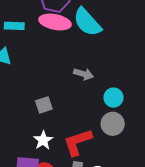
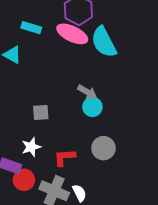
cyan circle: (114, 98) -> (92, 107), moved
red L-shape: (78, 142) -> (65, 157), size x0.7

